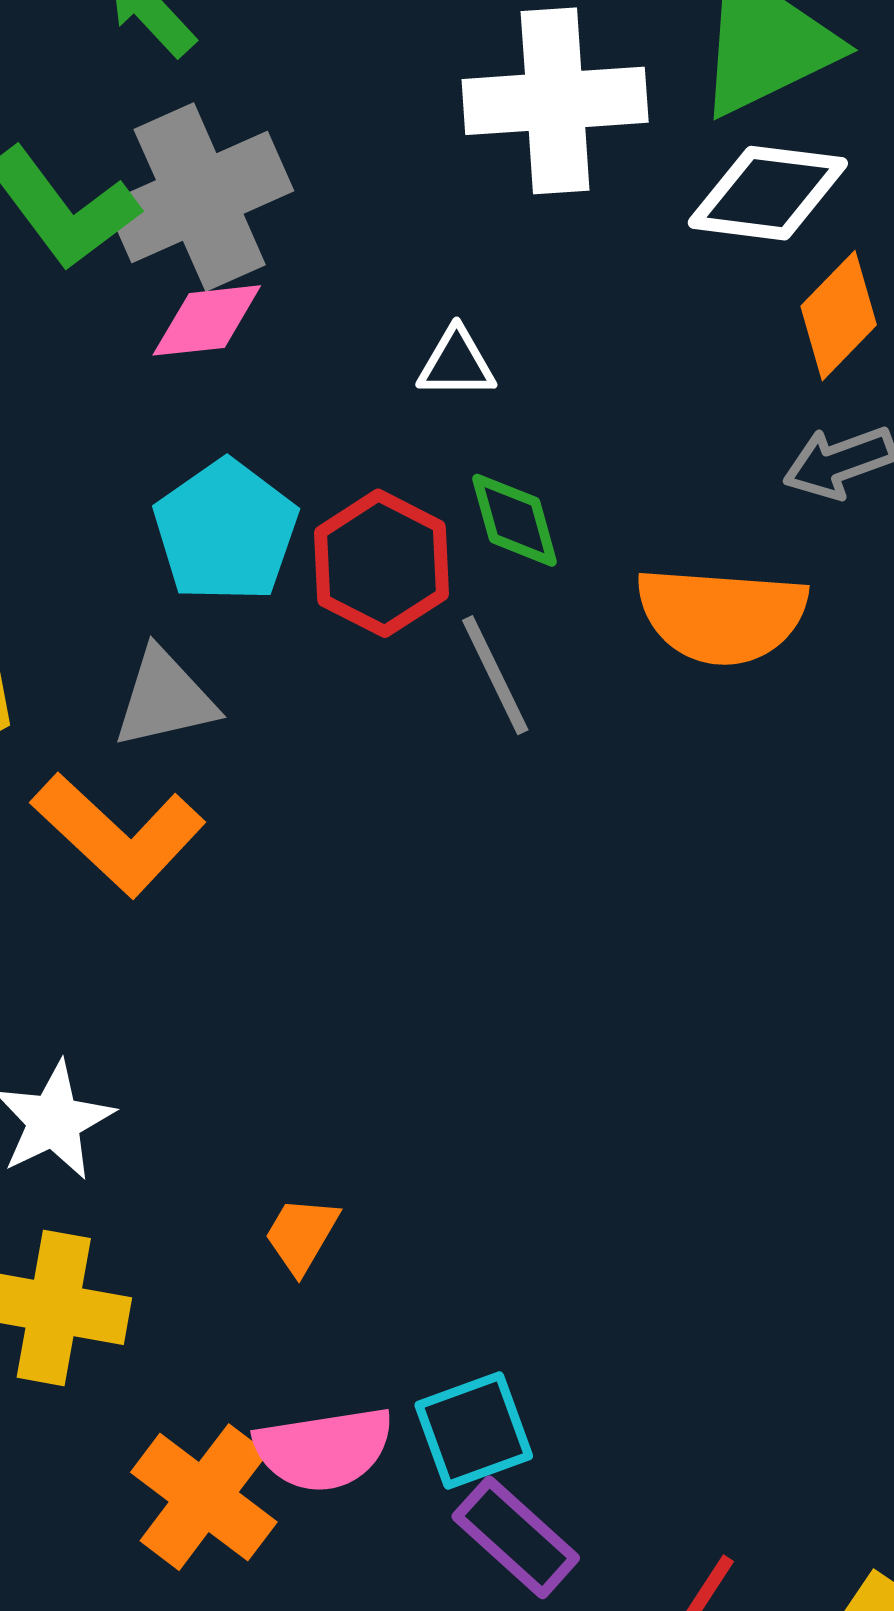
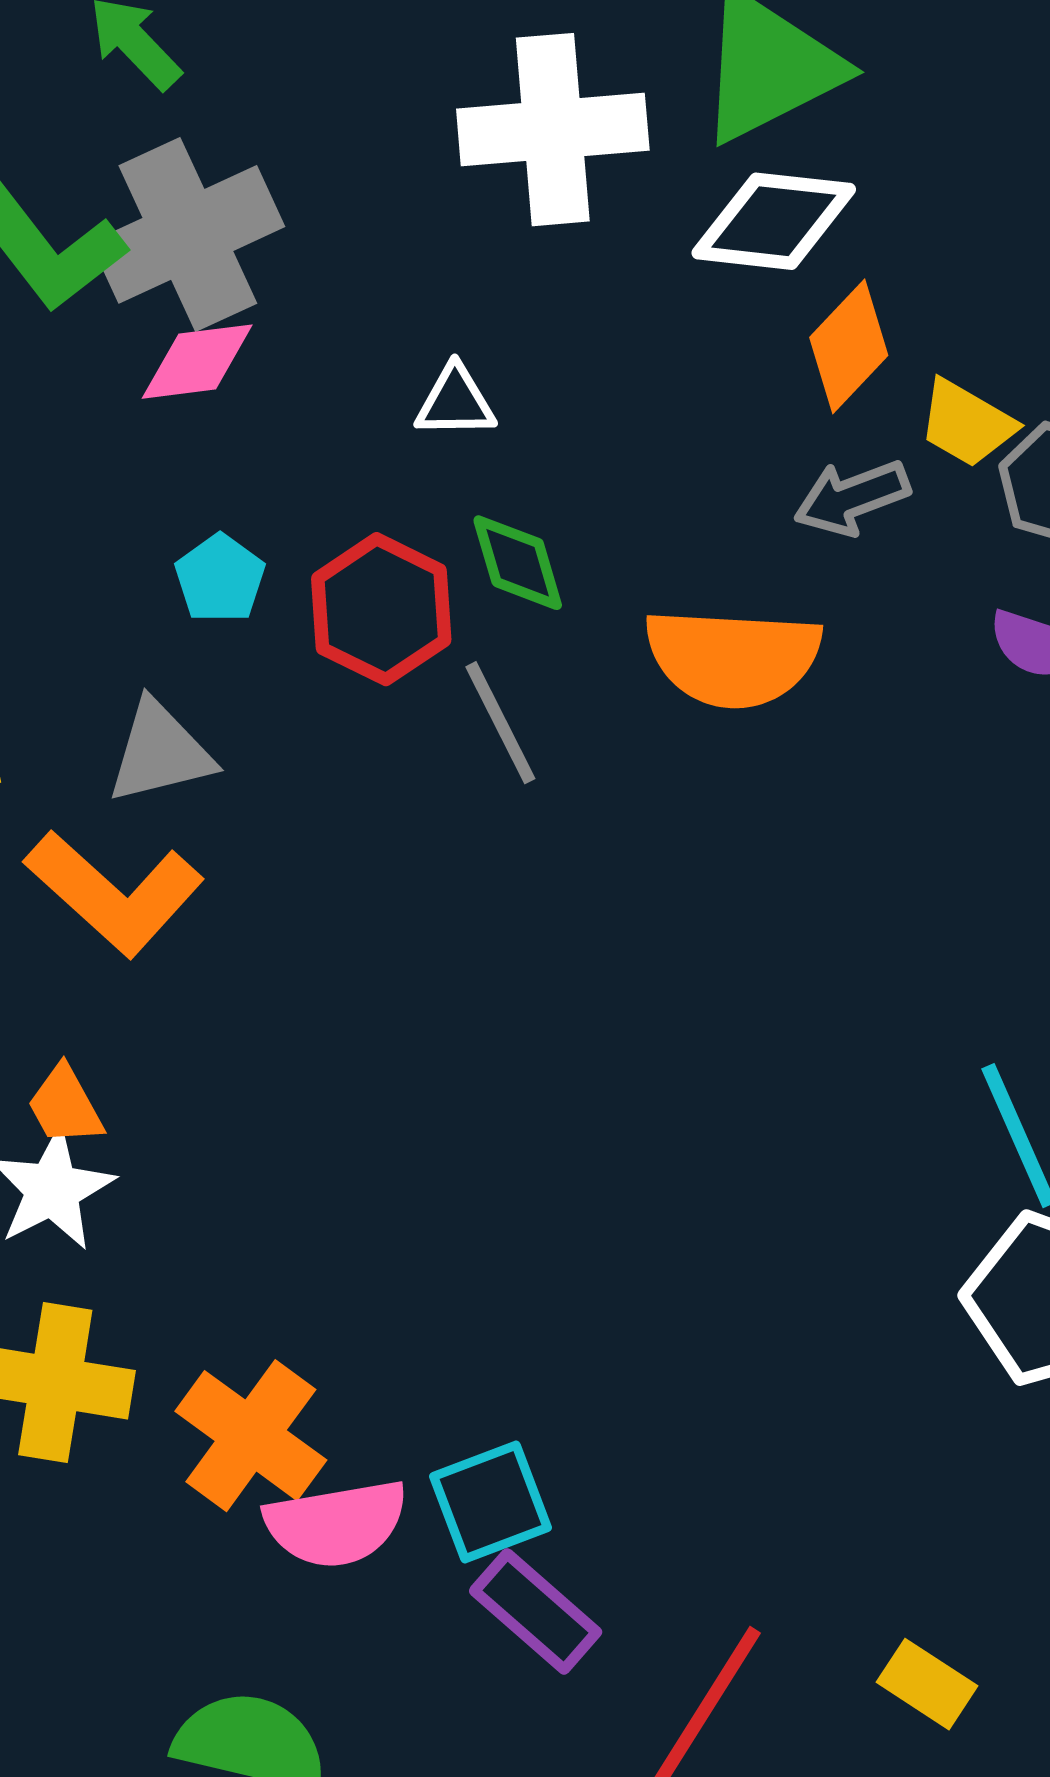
cyan pentagon: (226, 531) -> (220, 578), size x0.6
orange trapezoid: (301, 1235) -> (65, 1106), moved, turned -58
orange cross: (204, 1497) -> (251, 1436), moved

